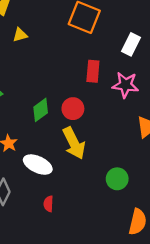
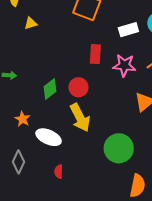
white rectangle: (131, 44) -> (128, 30), turned 48
green circle: (117, 179) -> (119, 148), size x1.5

